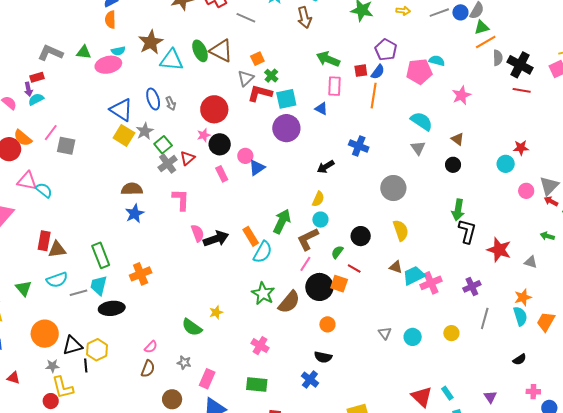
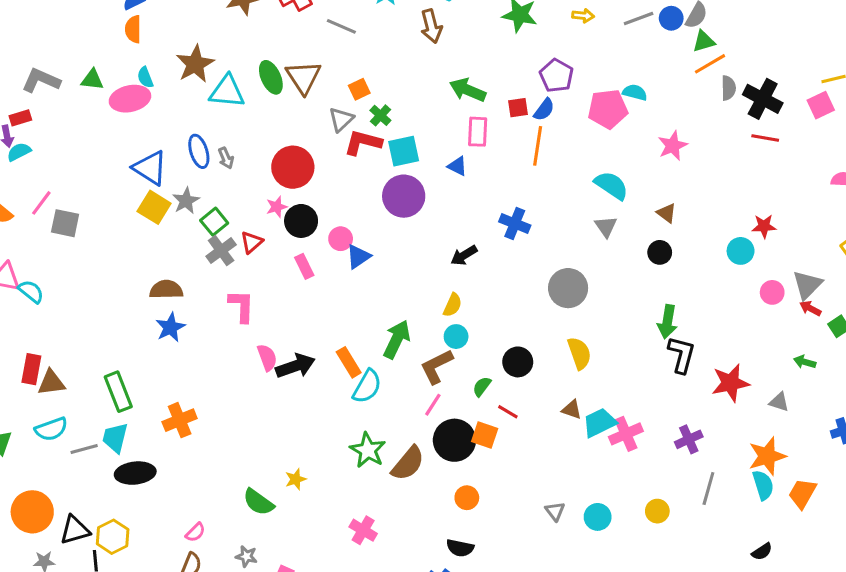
cyan semicircle: (118, 51) -> (145, 77), turned 80
brown triangle: (221, 51) -> (303, 77), turned 30
red star: (499, 250) -> (730, 383), turned -30
orange star: (523, 297) -> (767, 456), size x1.4

